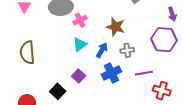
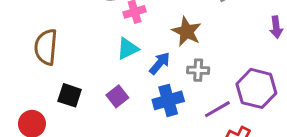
purple hexagon: (164, 40) -> (256, 88), moved
purple line: (144, 73) -> (217, 109), turned -30
black square: (58, 91) -> (70, 95), moved, turned -35

